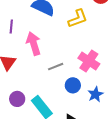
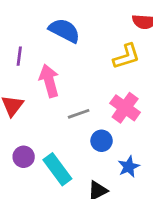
yellow L-shape: (78, 18) -> (126, 56), moved
blue star: (95, 94) -> (129, 167), moved

